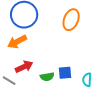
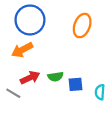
green semicircle: (47, 77) -> (55, 77), moved

